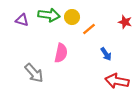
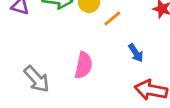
pink semicircle: (61, 53) -> (84, 65), moved

